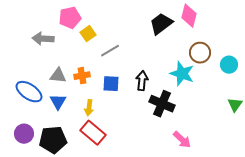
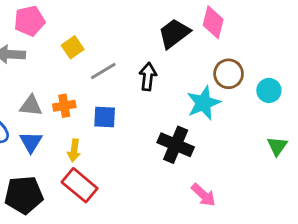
pink pentagon: (70, 18) -> (29, 21), moved
cyan star: (182, 74) -> (203, 103), turned 30
black arrow: (142, 81) -> (148, 77), moved

